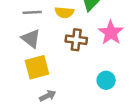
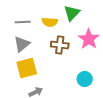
gray triangle: (31, 39) -> (22, 44), turned 42

